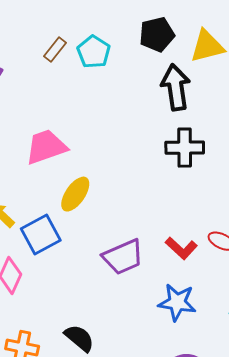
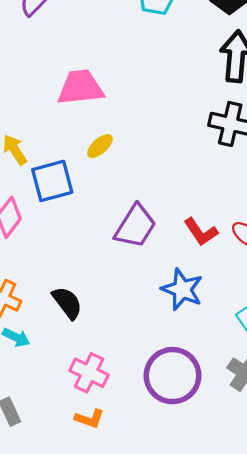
yellow ellipse: (75, 194) -> (100, 146), size x0.7
purple trapezoid: (123, 257) -> (135, 226), turned -48

